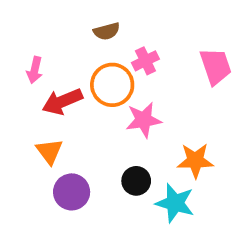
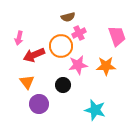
brown semicircle: (107, 31) -> (68, 17), moved
orange star: (195, 161) -> (106, 66), moved
black circle: (136, 181) -> (63, 85), moved

